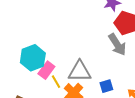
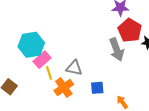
gray triangle: (80, 71) -> (74, 68), size x0.7

